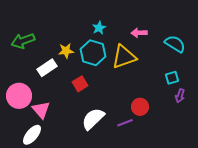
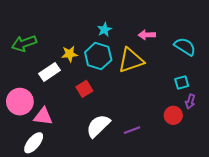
red circle: (140, 107) -> (173, 115), moved
pink triangle: (41, 110) -> (43, 116), turned -42

